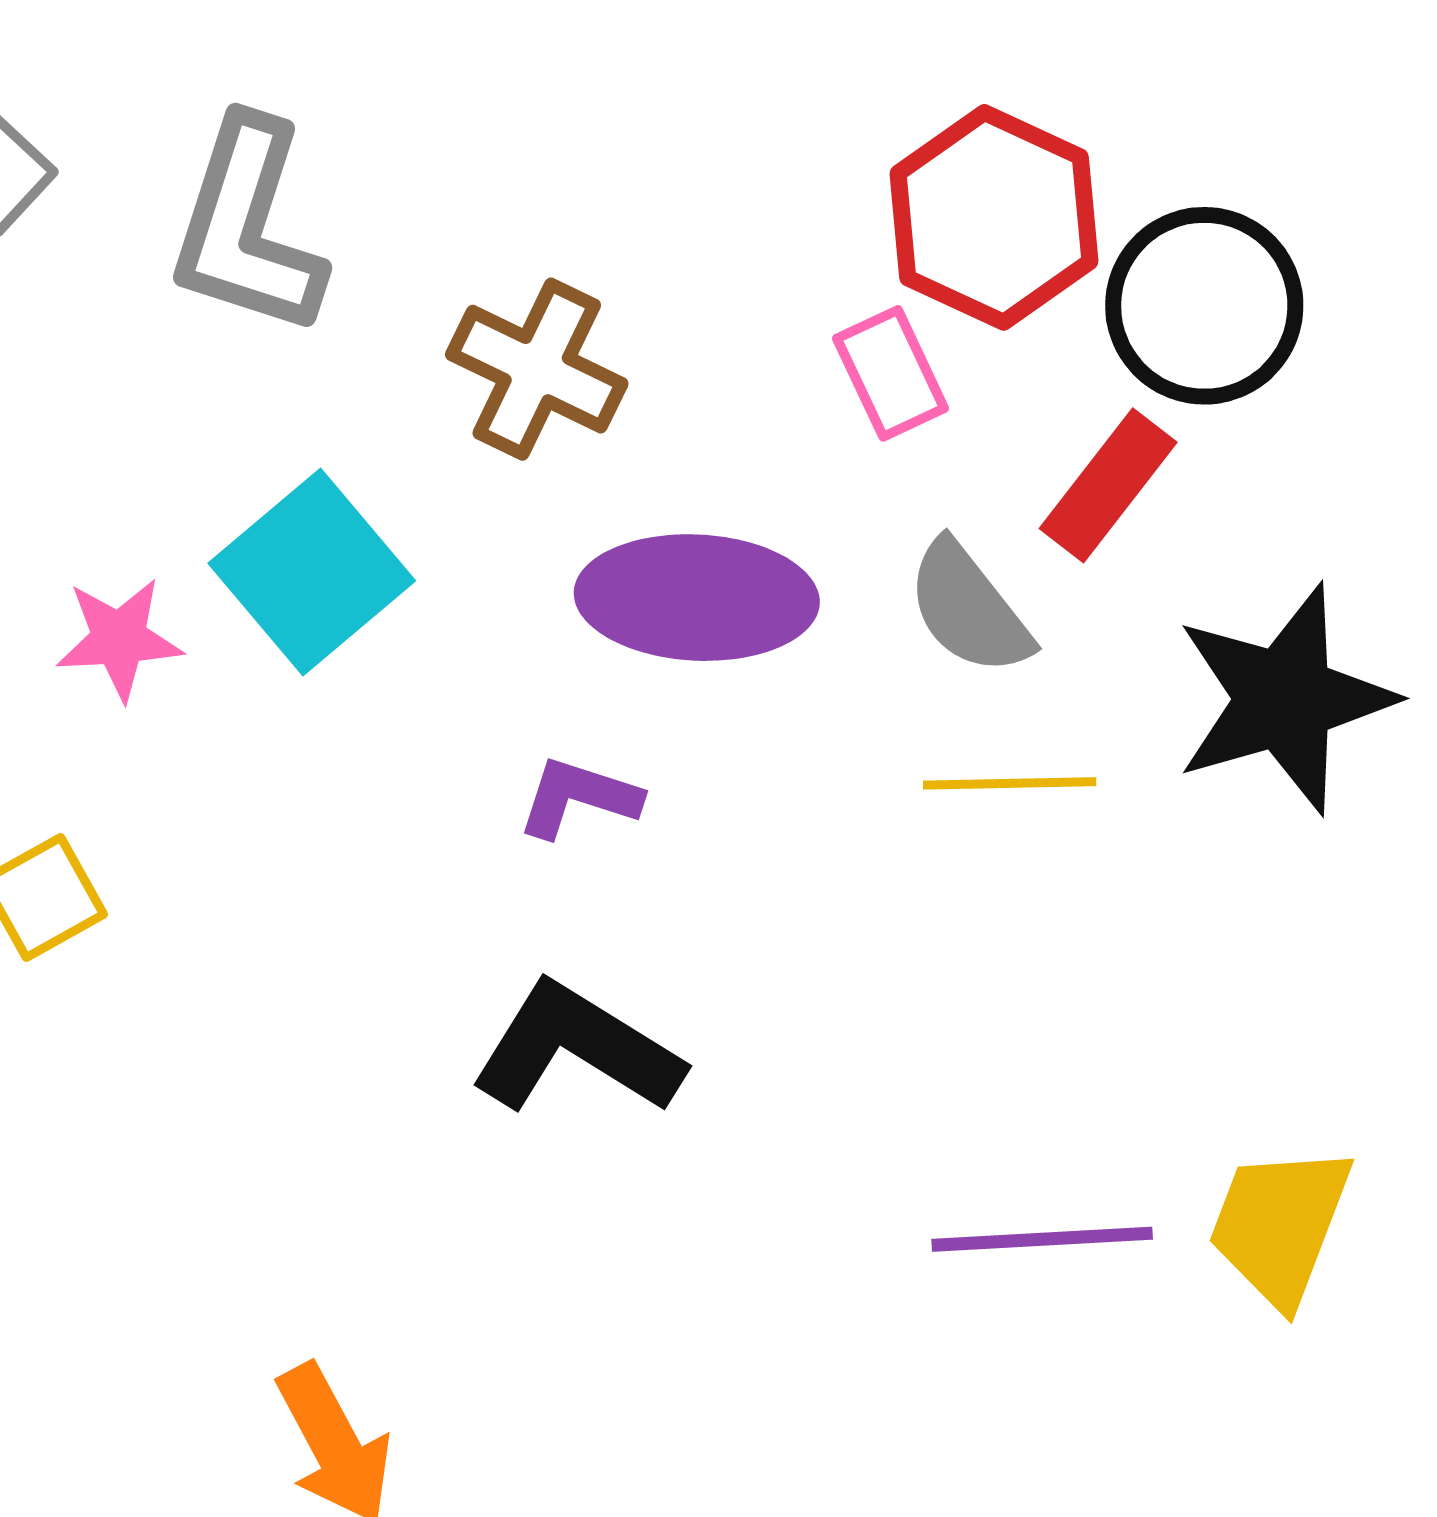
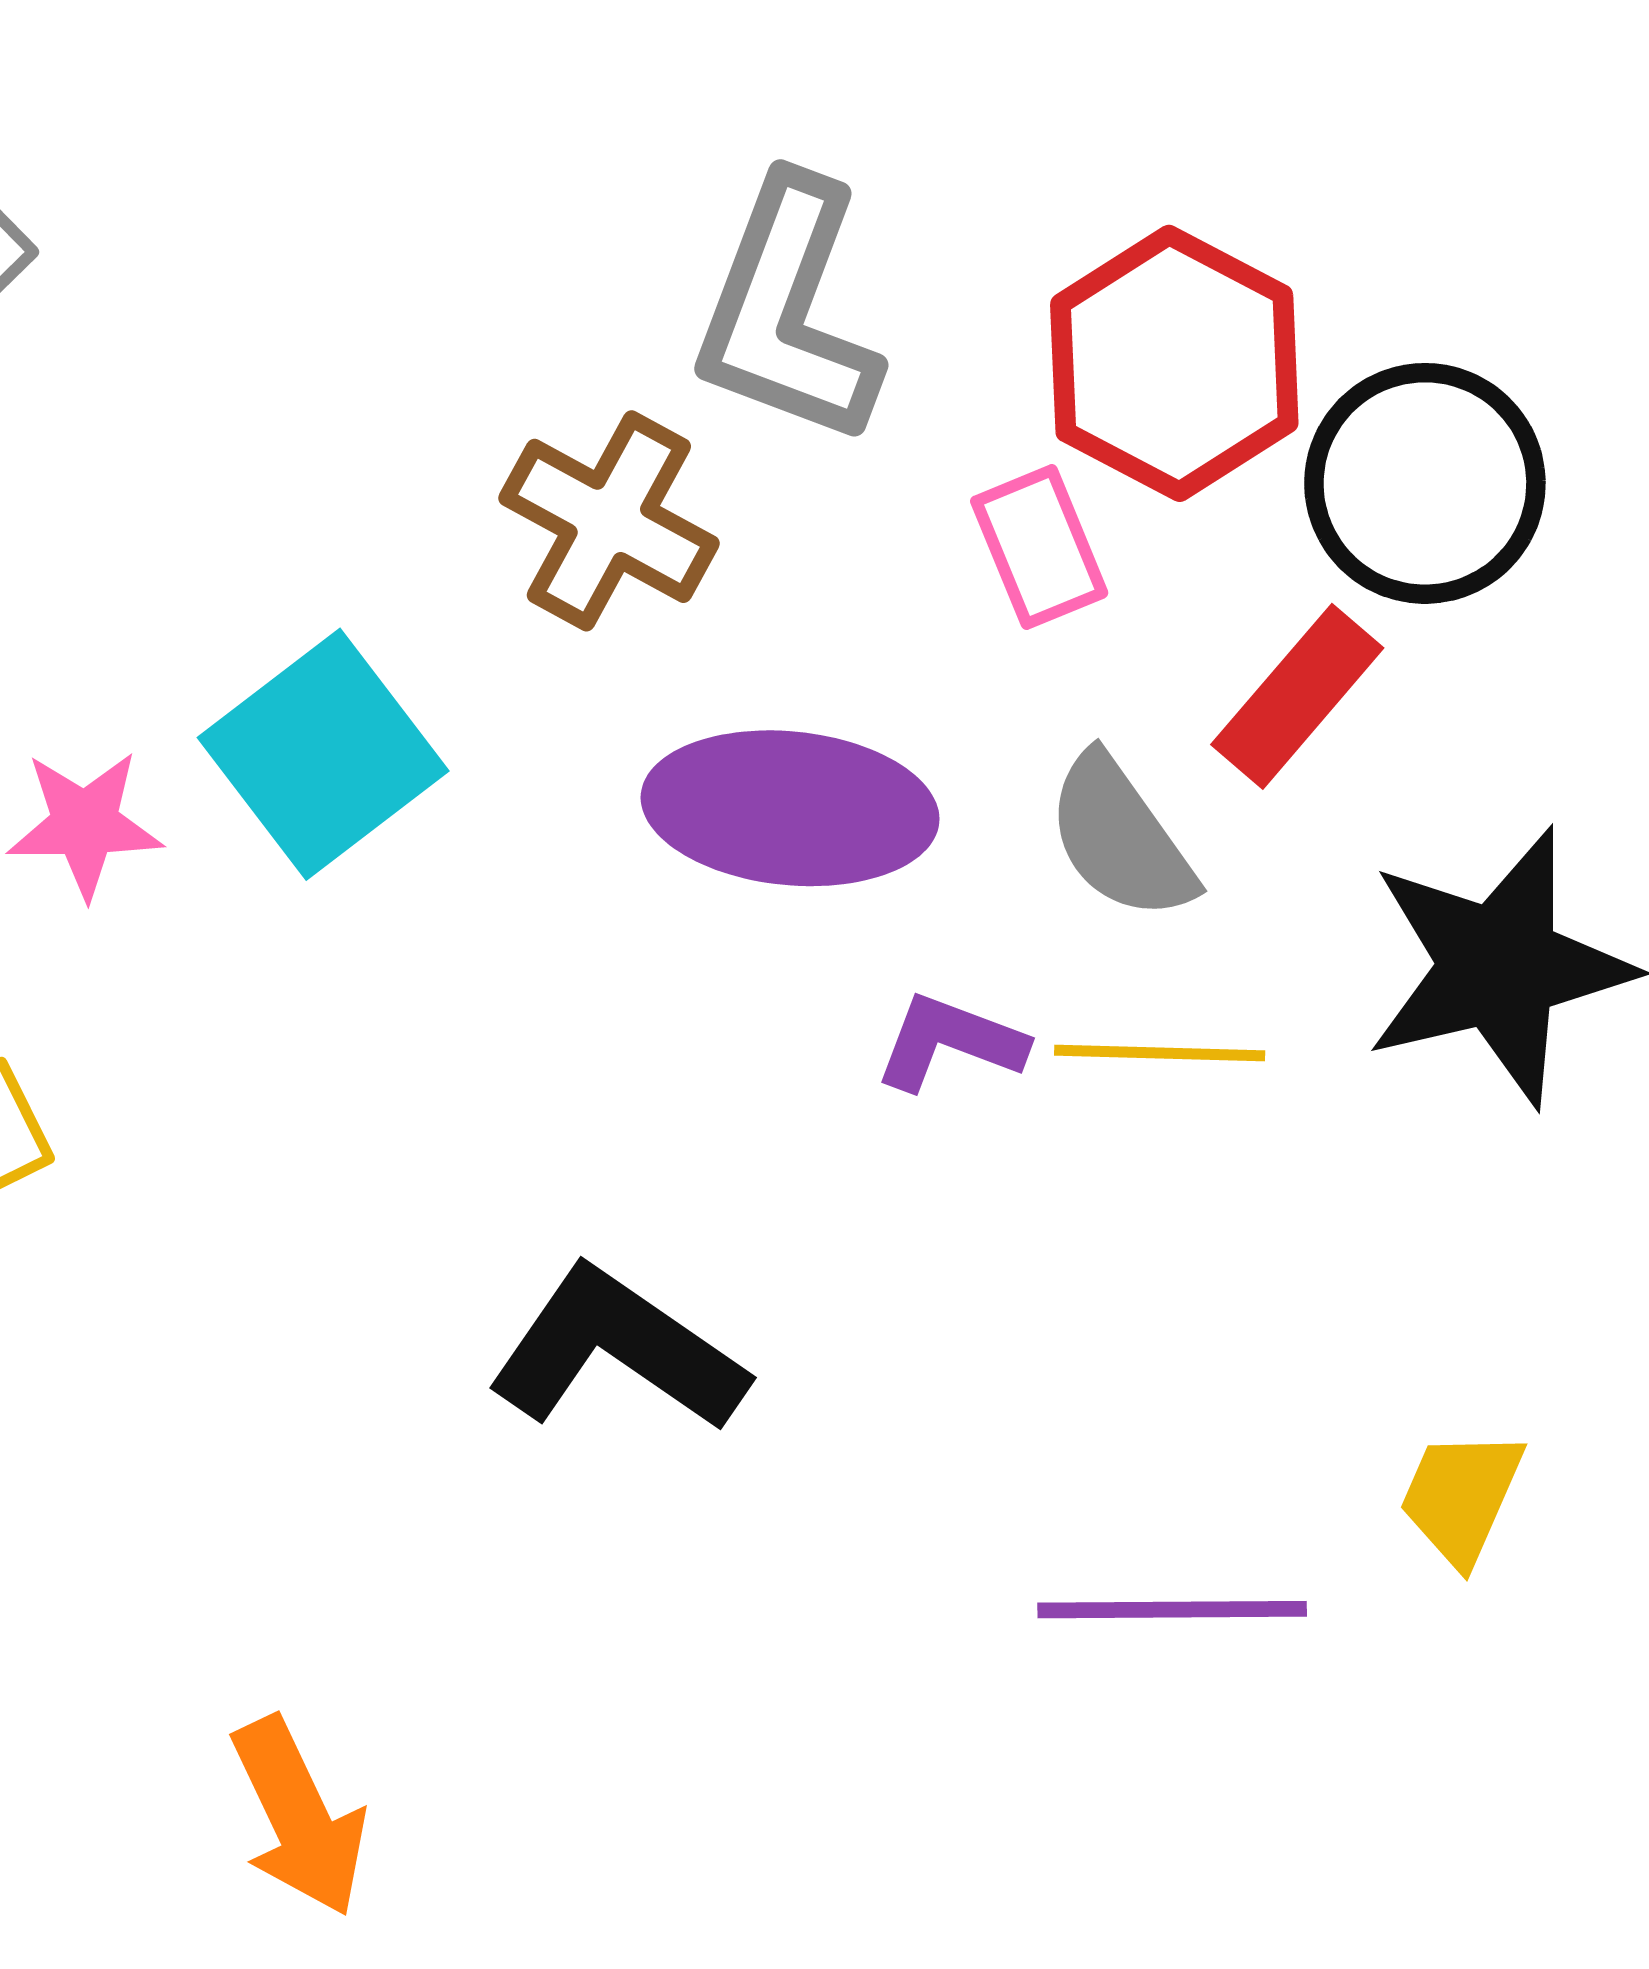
gray L-shape: (247, 227) -> (788, 311), moved
purple L-shape: (579, 797) -> (950, 1042), moved
yellow trapezoid: (1280, 1225) -> (1461, 1497), moved, size x0.7

